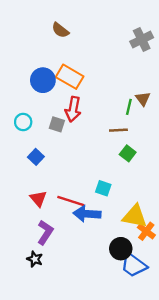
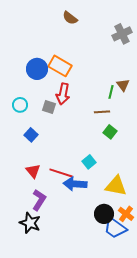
brown semicircle: (60, 30) -> (70, 18), moved
cyan square: (103, 188) -> (89, 162), turned 32
orange cross: (146, 231) -> (126, 214), moved
black star: (35, 259) -> (30, 223), size x1.5

